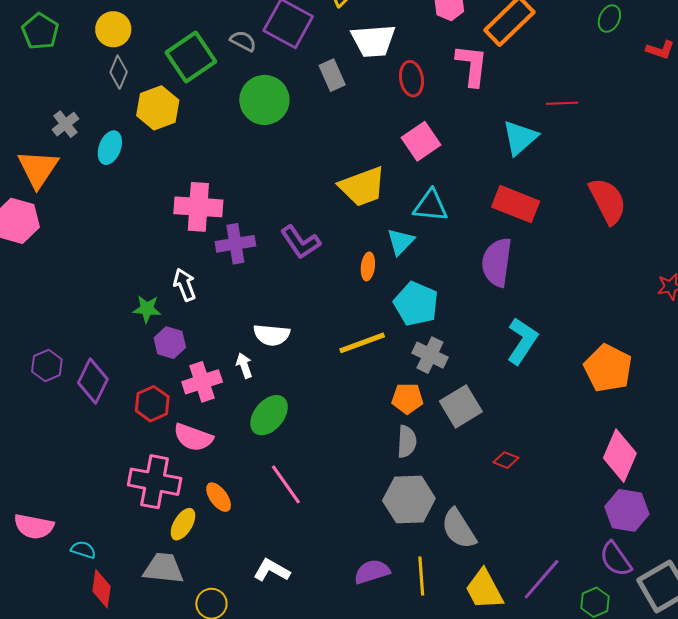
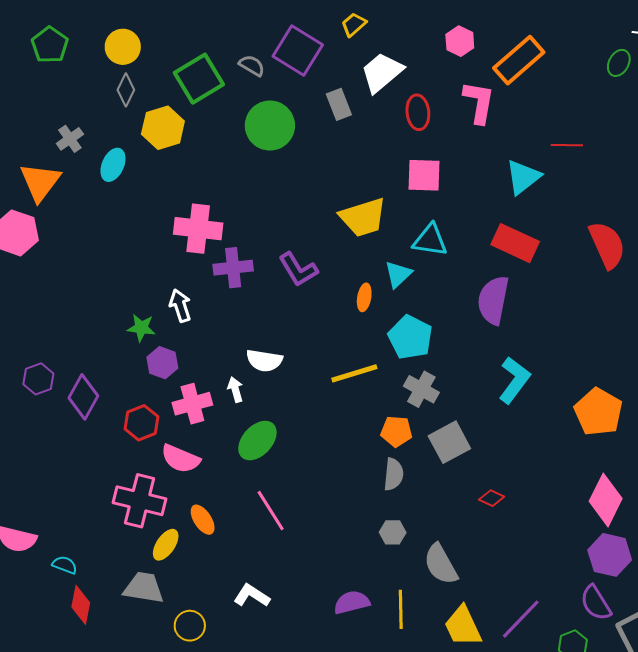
white trapezoid: (373, 41) -> (382, 72), turned 141
pink square: (421, 141) -> (424, 175), turned 33
gray hexagon: (409, 499) -> (393, 532), size x0.5

